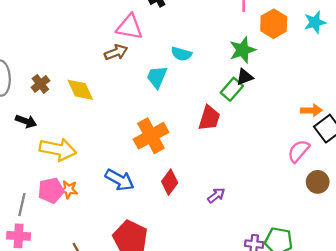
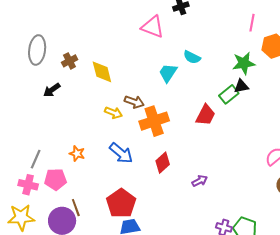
brown arrow: (116, 52) -> (134, 102), moved, turned 30
black arrow: (26, 121) -> (52, 90), turned 114
yellow arrow: (58, 149) -> (114, 113), moved, size x0.6
pink pentagon: (51, 190) -> (55, 179), moved

